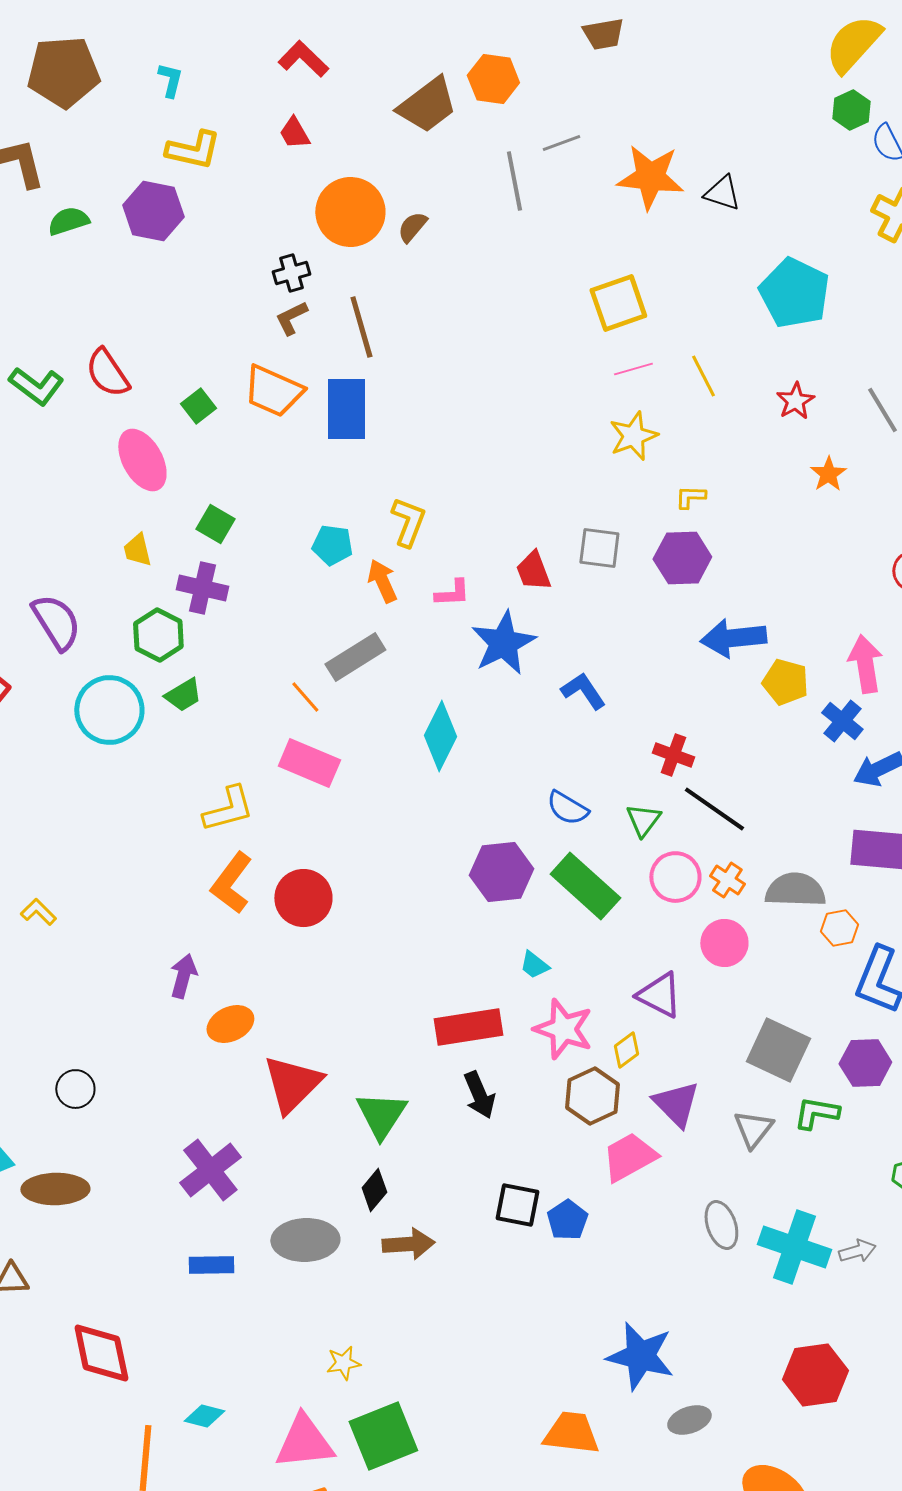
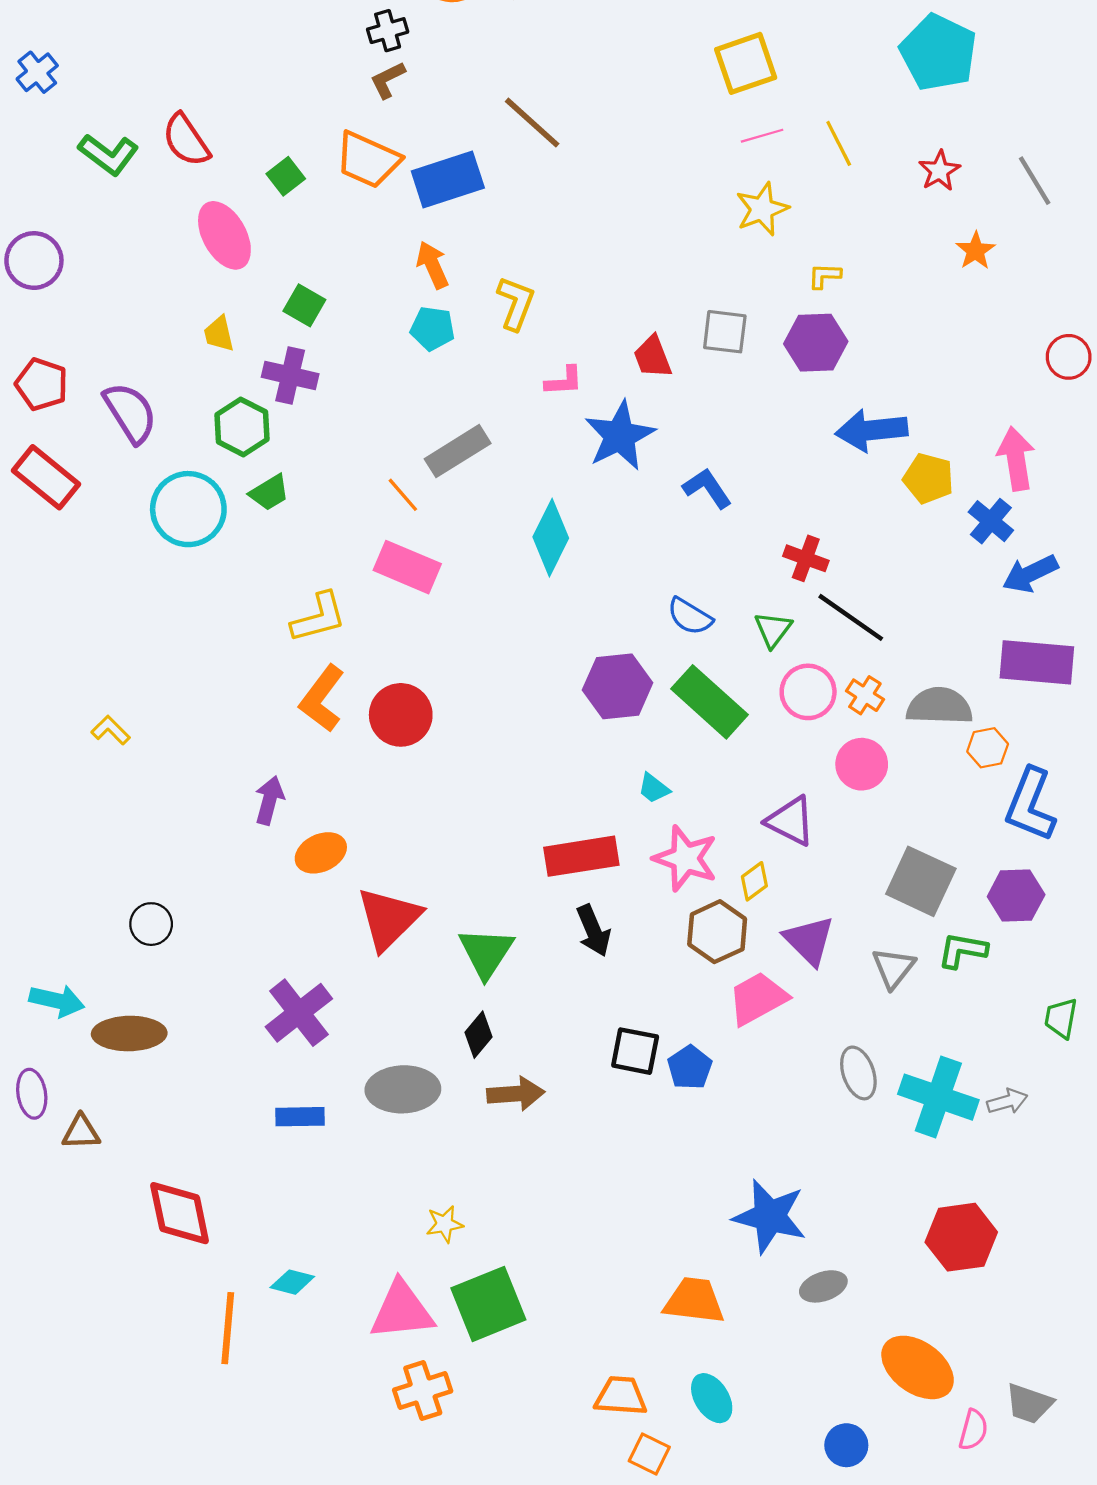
brown line: (361, 327) -> (532, 123), moved, turned -32
blue rectangle: (346, 409) -> (448, 180), turned 72
orange arrow: (382, 581) -> (432, 265), moved

